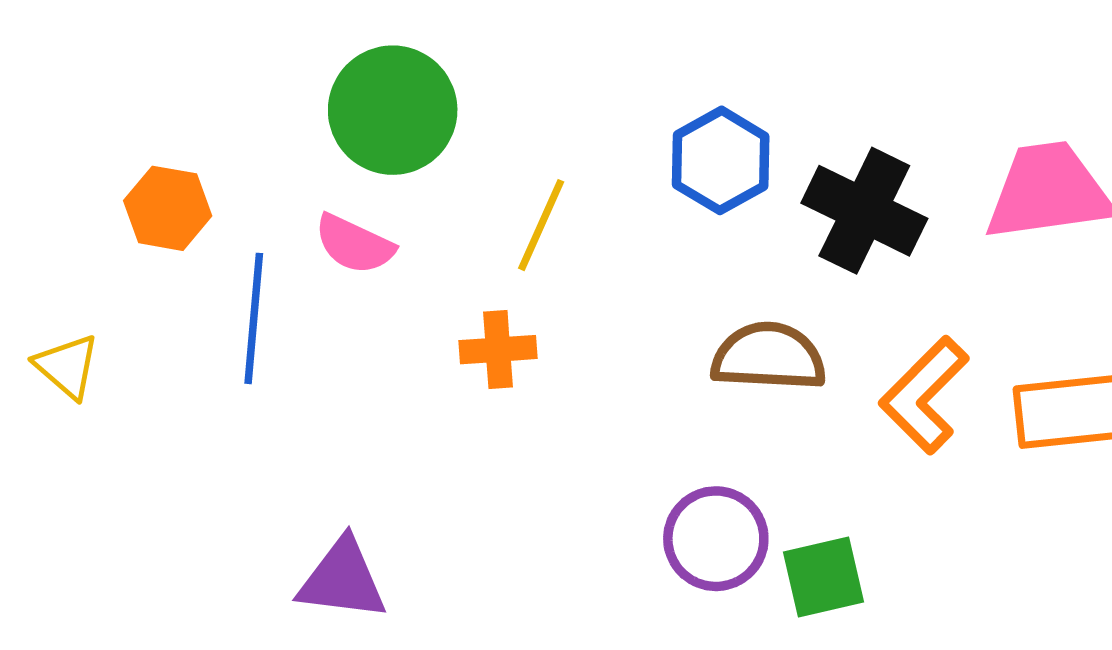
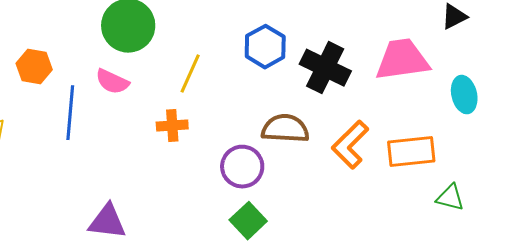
purple circle: (716, 539) -> (242, 167), moved
green square: (824, 577) -> (248, 221), moved, turned -30

